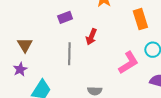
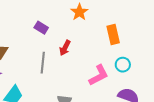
purple rectangle: (65, 17) -> (41, 28), turned 48

